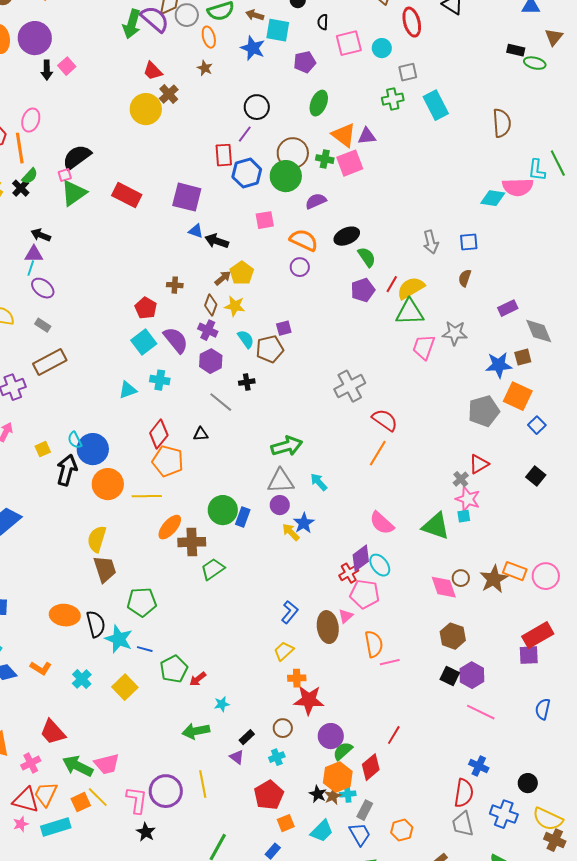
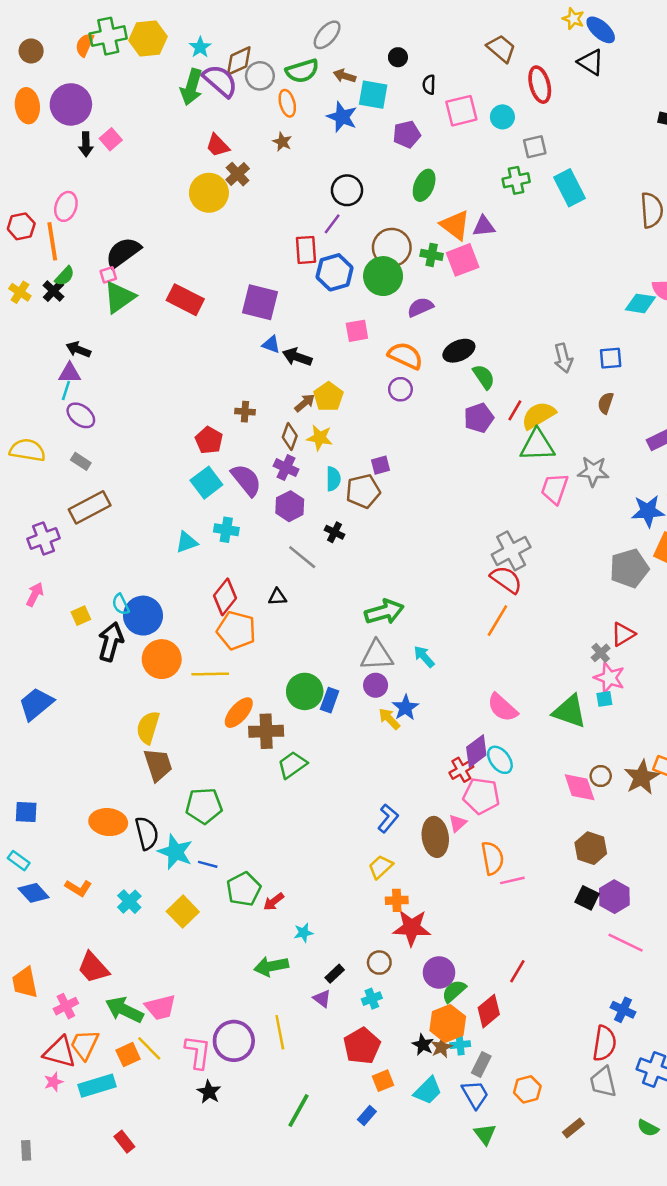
cyan semicircle: (246, 339) -> (333, 479), turned 36
black cross: (247, 382) -> (335, 532), turned 35
gray cross: (350, 386) -> (511, 551), moved

